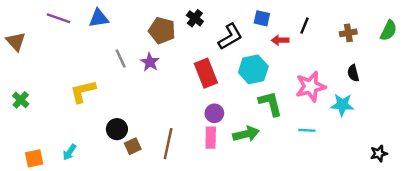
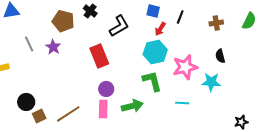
blue square: (262, 18) -> (153, 11), moved
red arrow: (280, 40) -> (160, 29), turned -56
cyan hexagon: (253, 69) -> (155, 52), moved
brown line: (168, 144) -> (68, 114), turned 45

